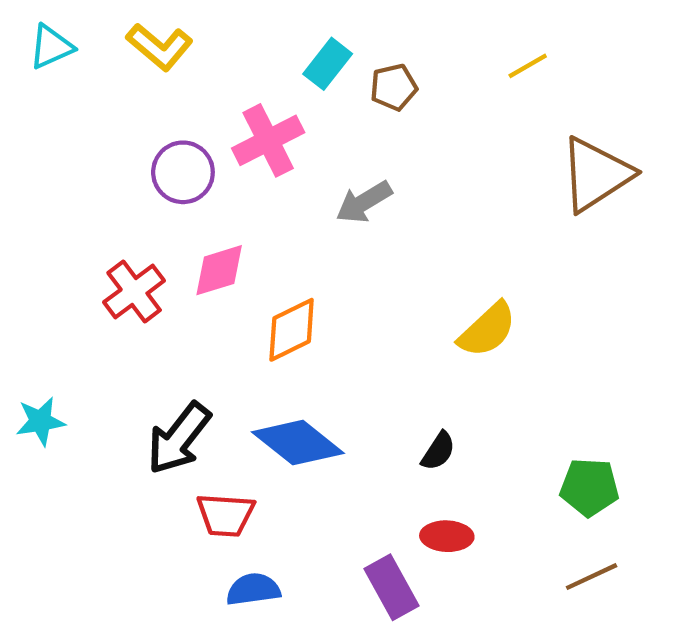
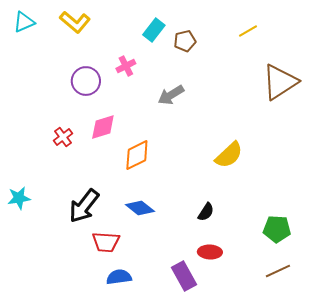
pink cross: (268, 140) -> (126, 66), size x0.6
red cross: (134, 291) -> (63, 137), size x0.7
blue diamond: (298, 443) -> (140, 208), size x0.7

